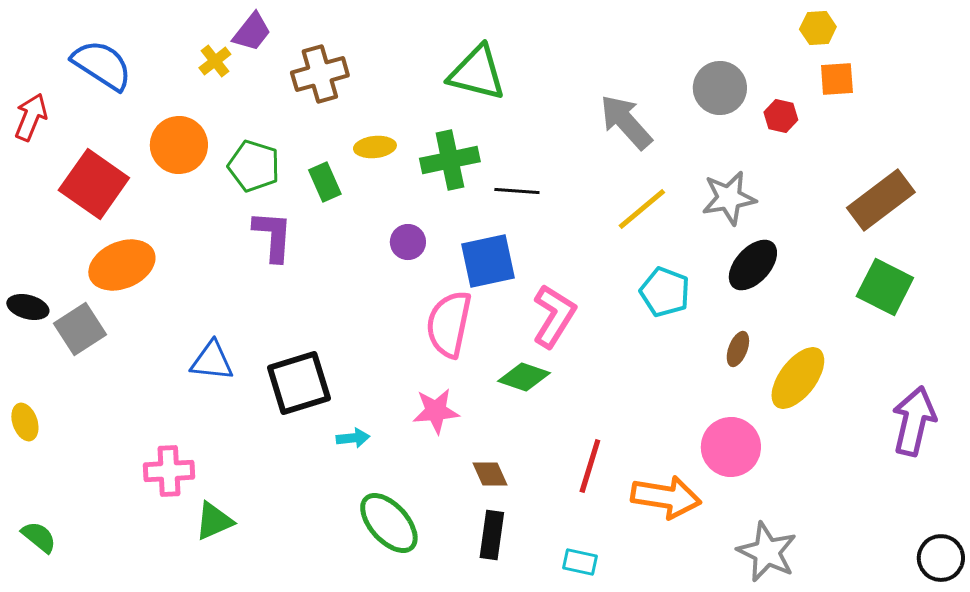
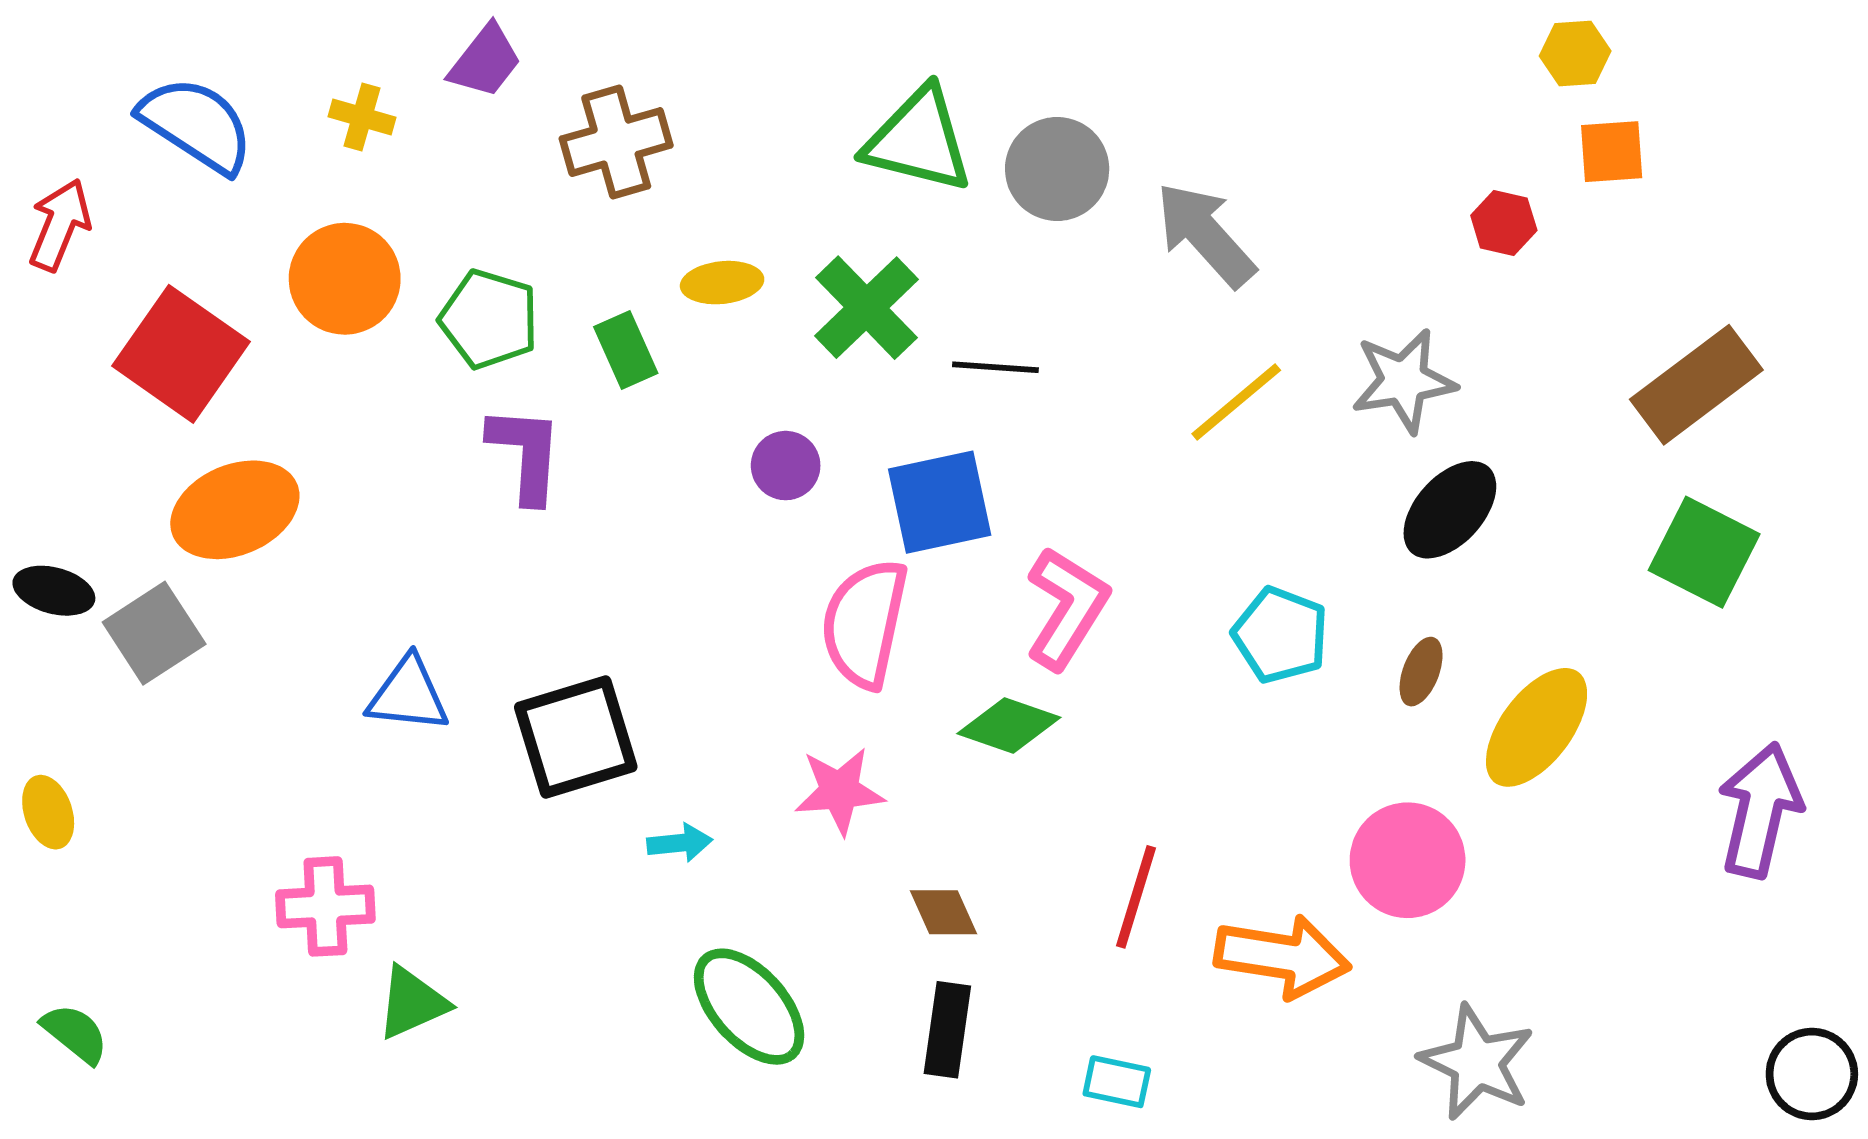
yellow cross: (215, 61) -> (362, 117), moved, turned -36
gray circle: (720, 88) -> (1057, 169), moved
green cross: (450, 160) -> (866, 308), turned -32
cyan pentagon: (665, 292) -> (1280, 635), moved

